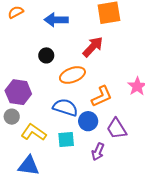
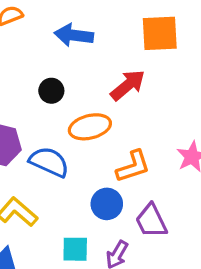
blue semicircle: (65, 107) -> (49, 162), moved
cyan square: (66, 139) -> (75, 249), moved

